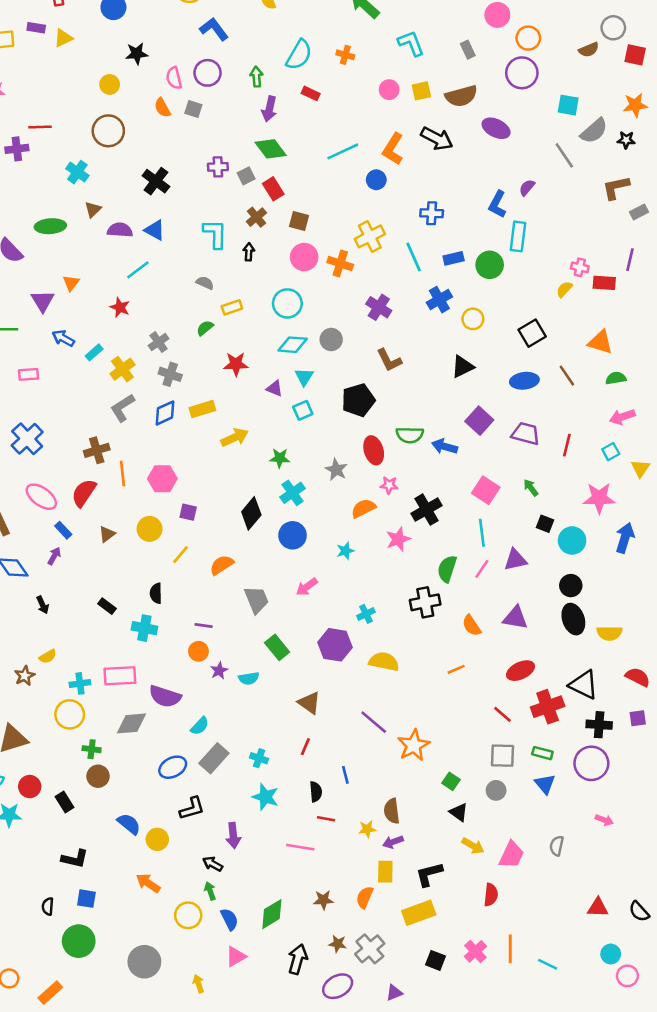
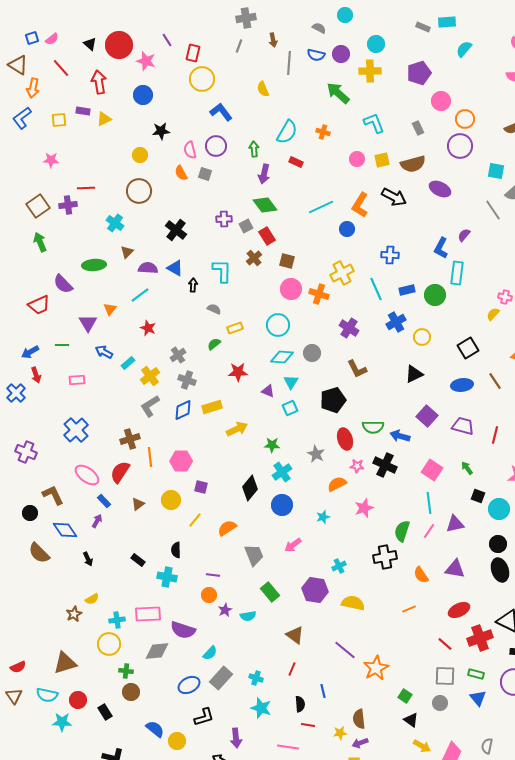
black arrow: (249, 252) -> (193, 285), moved
cyan line: (138, 270) -> (140, 295), moved
black cross: (426, 510) -> (385, 465), moved, turned -35

